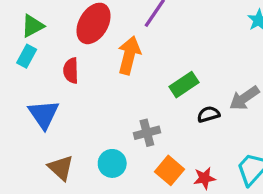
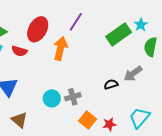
red semicircle: (71, 71) -> (19, 51), moved, turned -70
green rectangle: (184, 85) -> (119, 34), moved, size x1.4
cyan circle: (112, 163) -> (52, 98), moved

